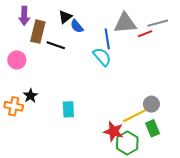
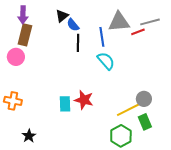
brown rectangle: (38, 32) -> (25, 35), moved
black line: (56, 45) -> (78, 43), moved, turned 72
cyan semicircle: (102, 57) -> (106, 61), moved
black star: (30, 96) -> (29, 136), moved
red star: (114, 131) -> (84, 100), moved

